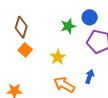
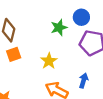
orange square: (25, 50) -> (14, 54), turned 32

